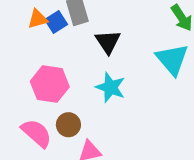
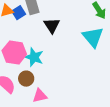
cyan star: (111, 87) -> (34, 57), moved

